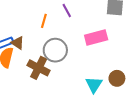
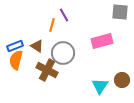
purple line: (67, 10) -> (64, 15), moved
brown triangle: (18, 43) -> (37, 46), moved

